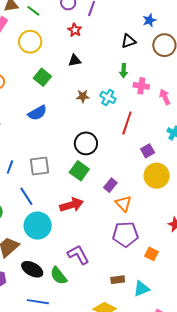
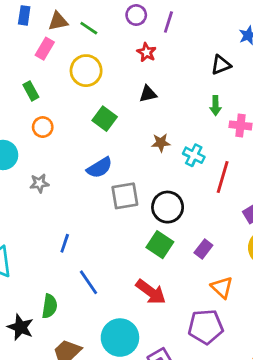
cyan cross: (108, 97) -> (194, 155), moved
gray square: (40, 166) -> (125, 196), moved
purple rectangle: (110, 185) -> (203, 249), moved
red arrow: (71, 205) -> (151, 292), turned 55
cyan circle: (38, 226) -> (120, 338), moved
purple pentagon: (125, 234) -> (206, 327), moved

